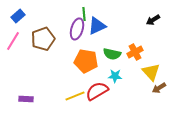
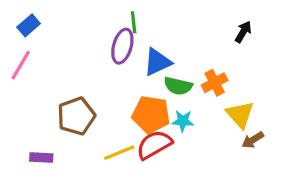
black arrow: (153, 20) -> (243, 32), turned 152
blue triangle: (97, 26) -> (157, 62), moved
brown pentagon: (43, 39) -> (76, 116), moved
orange pentagon: (86, 61) -> (151, 114), moved

